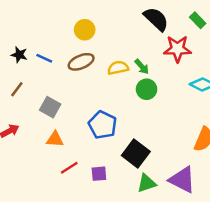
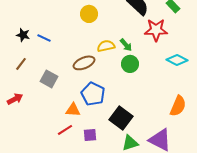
yellow circle: (85, 30) -> (89, 14), moved
brown ellipse: (81, 62) -> (84, 63), moved
orange triangle: (55, 139) -> (73, 110), moved

